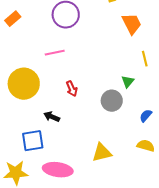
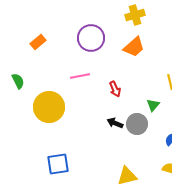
orange trapezoid: (132, 24) -> (134, 47), moved, turned 75
red arrow: (72, 89) -> (115, 89), moved
black arrow: (52, 117) -> (115, 123), moved

